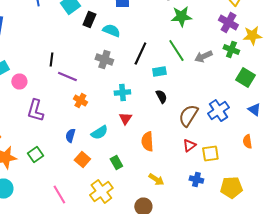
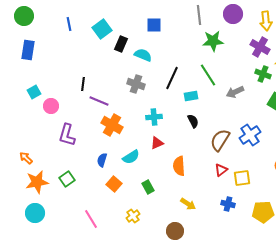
gray arrow: (203, 56) -> (235, 92), moved
orange cross: (80, 100) -> (112, 125), size x1.5
red triangle: (125, 118) -> (157, 143), turned 32
yellow cross: (101, 192) -> (133, 216), size x0.6

